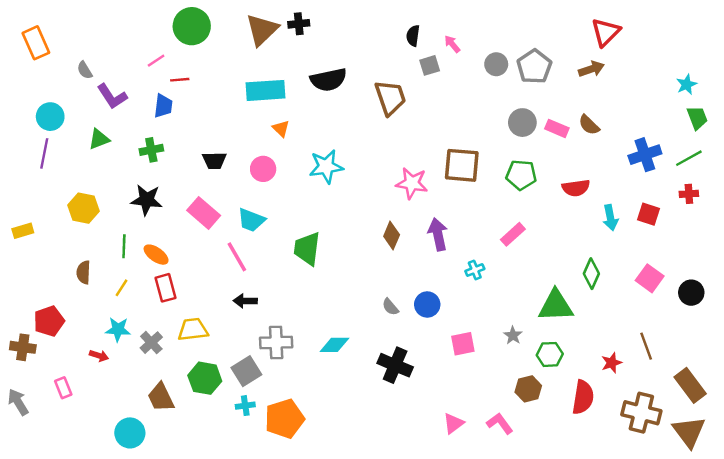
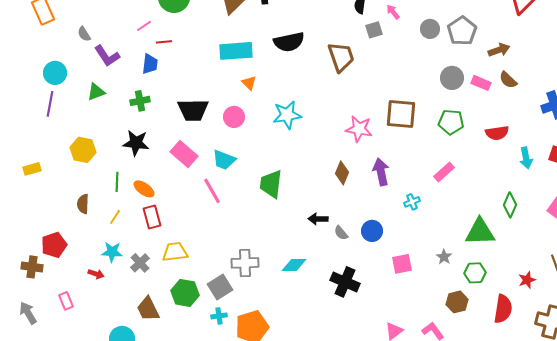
brown arrow: (591, 69) -> (499, 50), moved
black trapezoid: (214, 161) -> (193, 110), size x1.5
black arrow: (245, 301) -> (318, 219), moved

